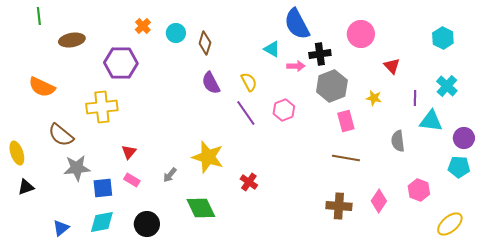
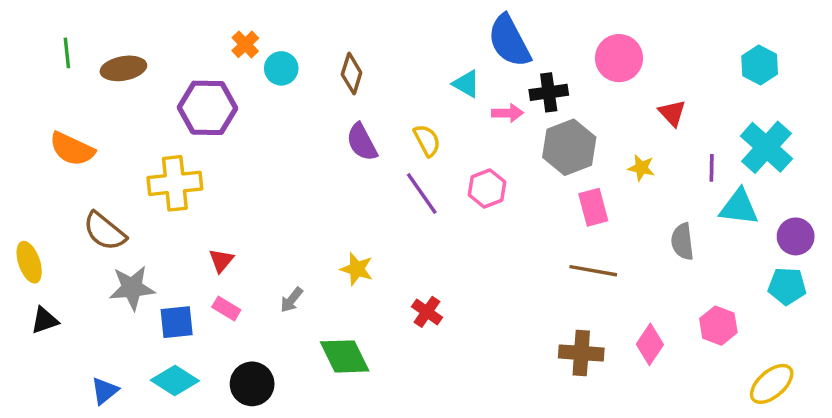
green line: (39, 16) -> (67, 53), moved
cyan circle: (176, 33) -> (281, 68), moved
cyan cross: (447, 86) -> (766, 147), size x1.4
yellow star: (208, 157) -> (357, 269), size x0.6
cyan diamond: (102, 222) -> (175, 380), turned 44

